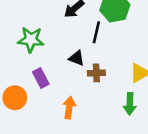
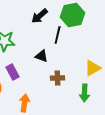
brown cross: (96, 73) -> (58, 78), moved
orange arrow: (69, 108) -> (25, 103), moved

